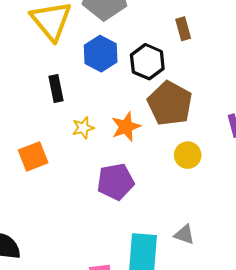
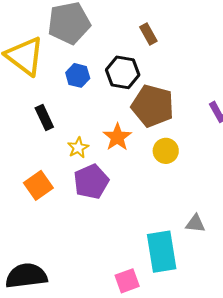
blue hexagon: (101, 54) -> (78, 75), size x0.7
yellow circle: (188, 155) -> (166, 151), moved
purple pentagon: (116, 182) -> (91, 182), moved

